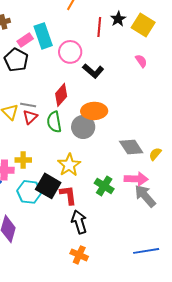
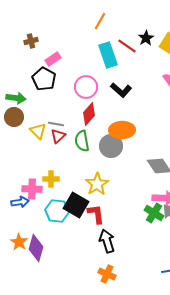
red line: (99, 27) -> (127, 46), turned -60
cyan rectangle: (43, 36) -> (108, 55), moved
pink circle: (70, 52) -> (86, 87), moved
green cross: (104, 186) -> (154, 213), moved

